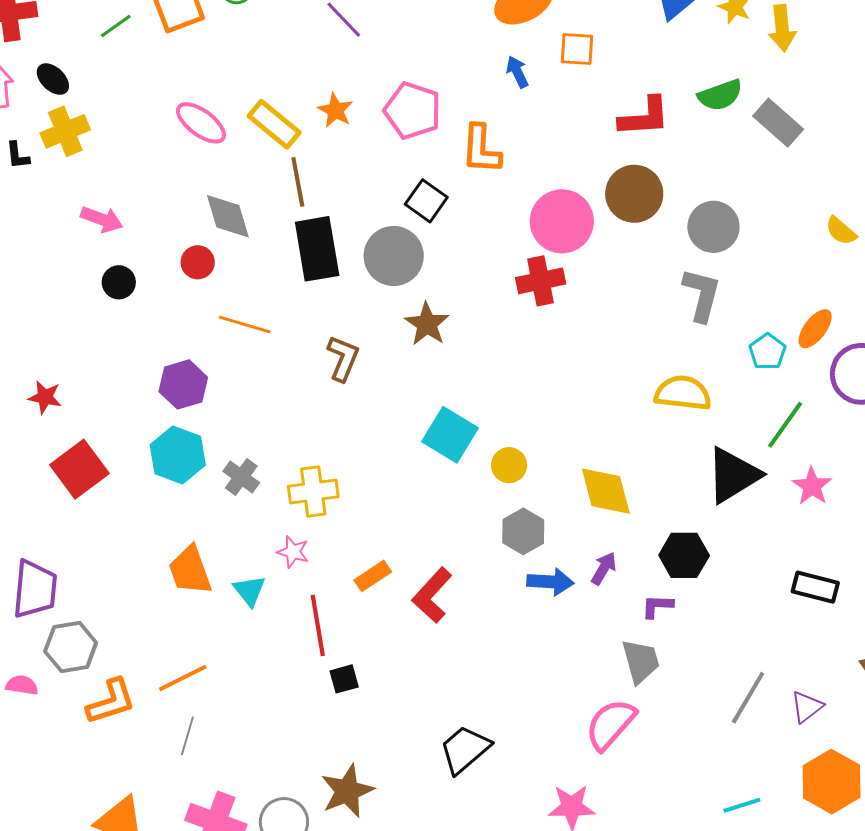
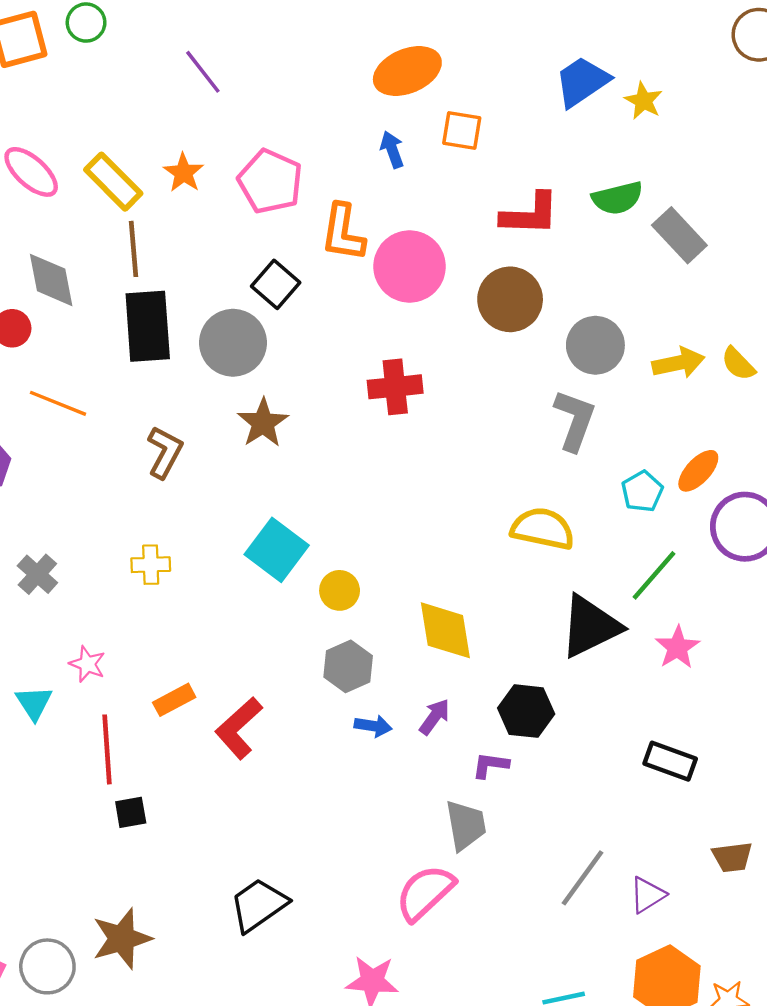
yellow arrow: (782, 28) -> (678, 363), moved, turned -102
pink circle: (562, 221) -> (410, 266), moved
yellow cross: (313, 491) -> (151, 565), moved, size x0.7
blue arrow: (550, 582) -> (373, 726), size x0.7

